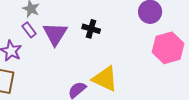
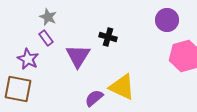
purple triangle: (55, 34) -> (78, 56), moved

